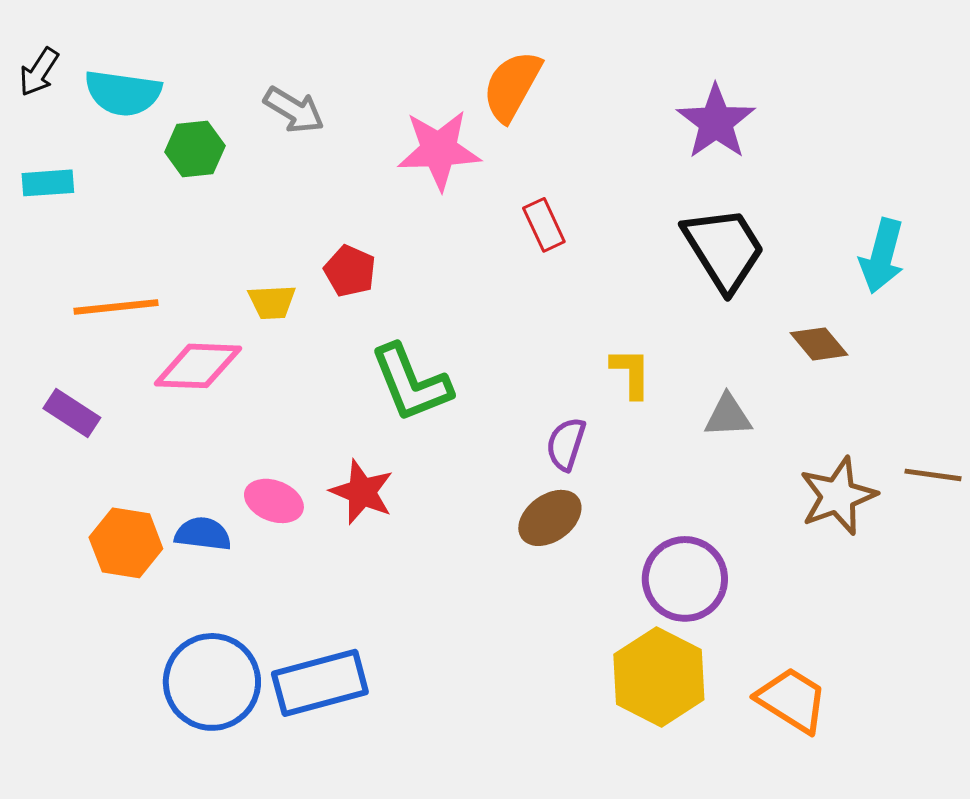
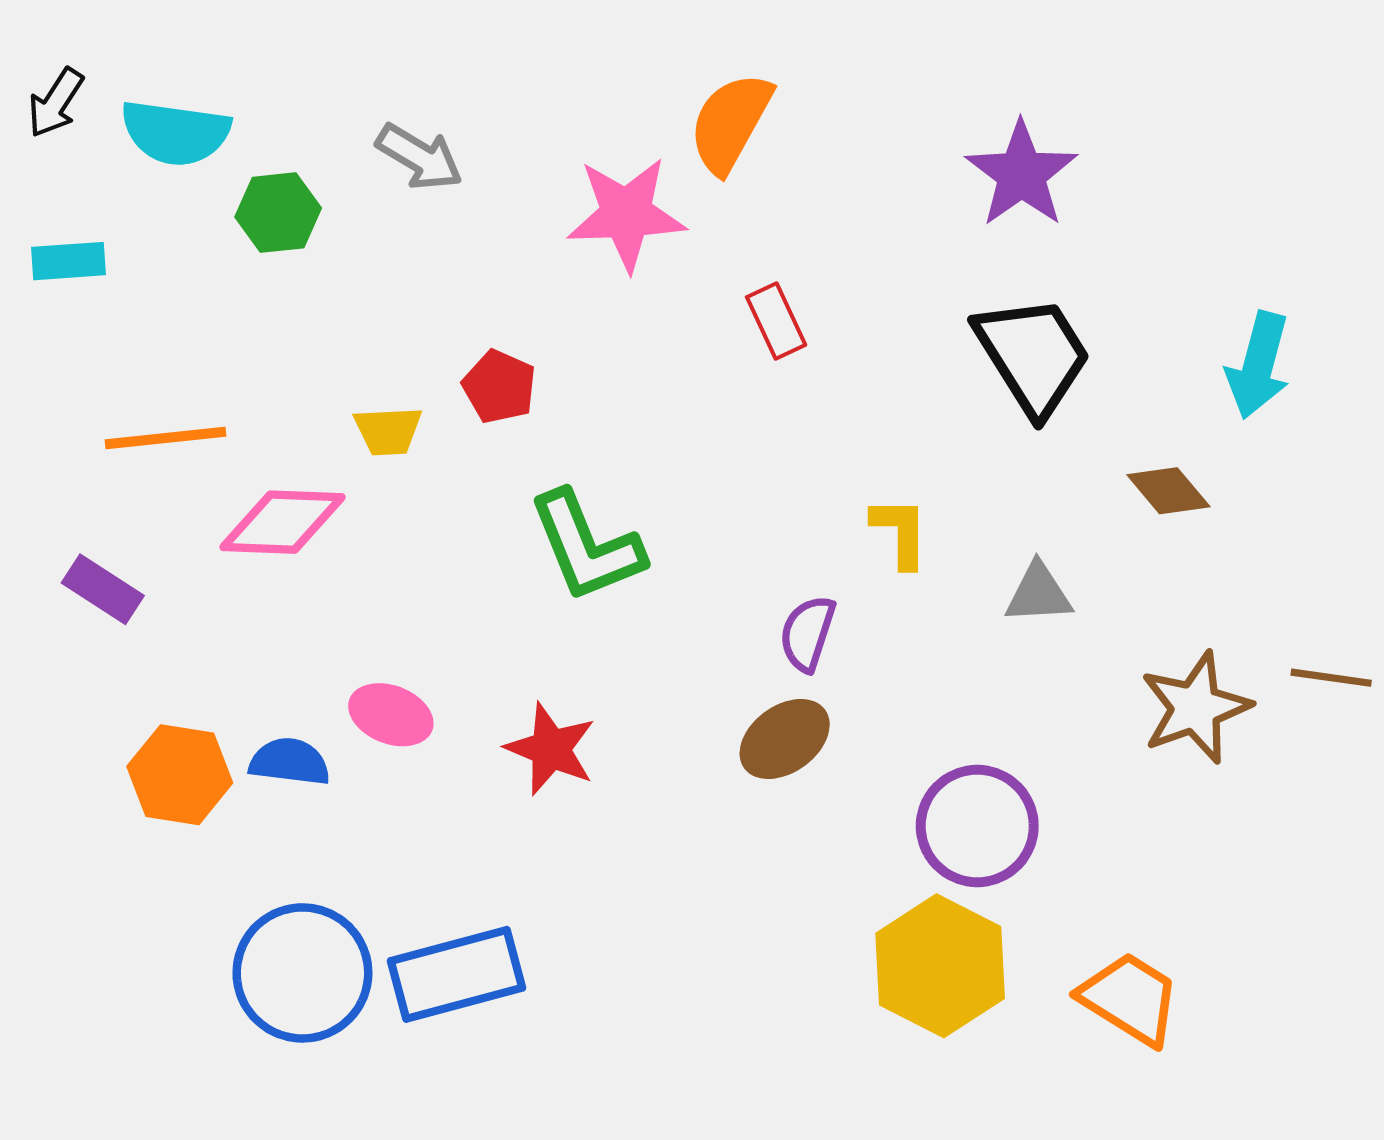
red star: (362, 492) -> (551, 749), moved

